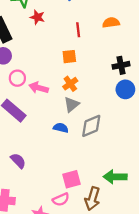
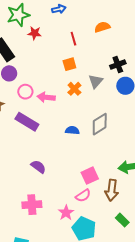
gray triangle: (72, 104) -> (96, 81), moved

